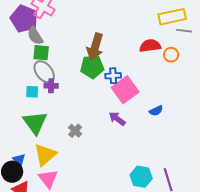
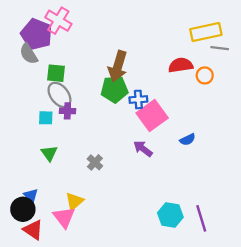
gray semicircle: (35, 36) -> (29, 54), moved
green triangle: (35, 123) -> (49, 153), size x0.6
yellow triangle: (45, 155) -> (74, 201), moved, size x0.7

